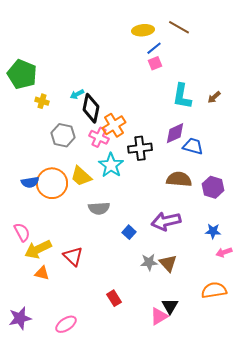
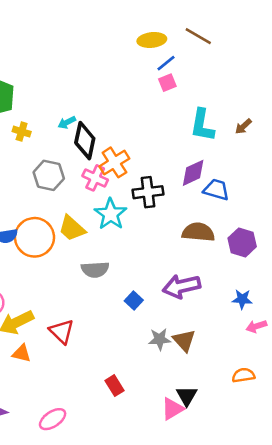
orange semicircle: (214, 290) -> (243, 375), size x0.7

